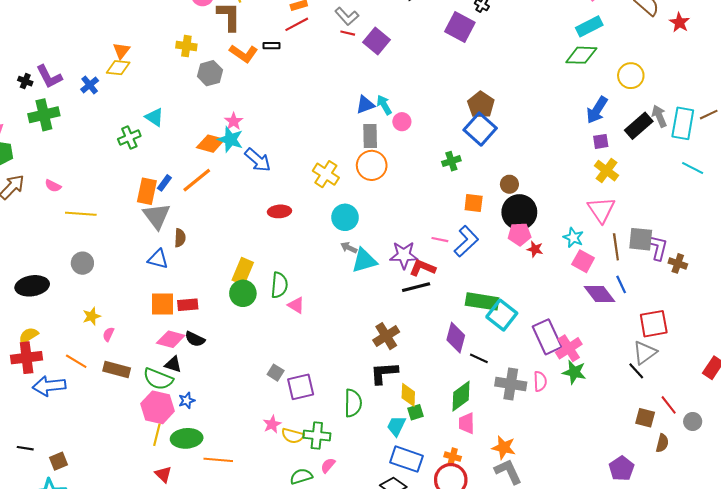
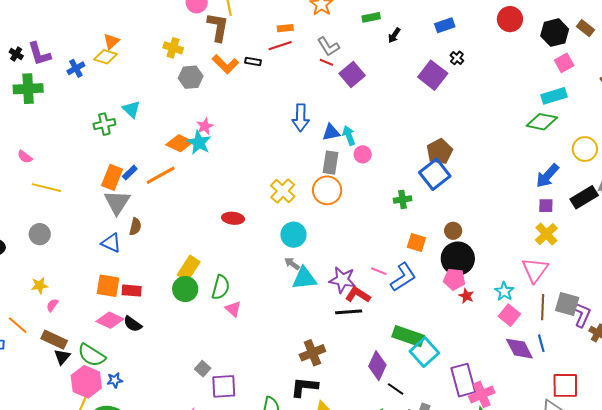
blue arrow: (258, 160) -> (301, 118), moved, turned 40
black triangle: (173, 364) -> (62, 357), moved, turned 42

